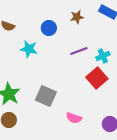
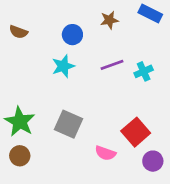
cyan star: (29, 49) -> (63, 66), moved, turned -30
red square: (97, 78) -> (136, 132), moved

